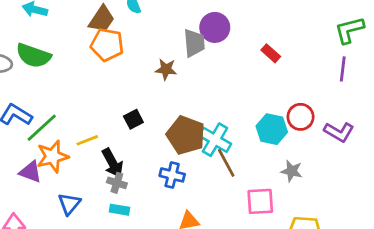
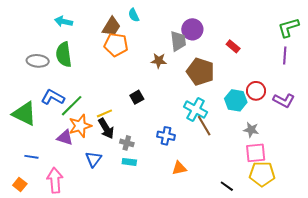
green semicircle: (33, 56) -> (64, 54), turned 65
brown pentagon: (186, 135) -> (200, 72), moved
black arrow: (112, 163) -> (106, 128), moved
pink square: (260, 201) -> (256, 153), moved

